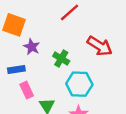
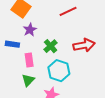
red arrow: (100, 46) -> (84, 45), turned -60
pink rectangle: (27, 90) -> (29, 60), moved

